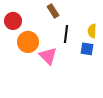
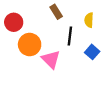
yellow semicircle: (92, 31) -> (89, 20), moved
blue square: (87, 49) -> (92, 52), turned 32

